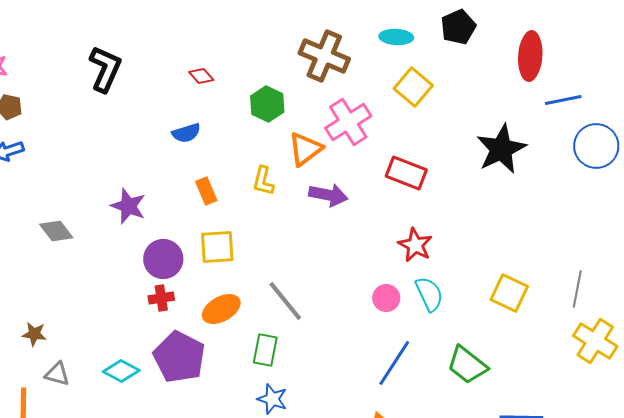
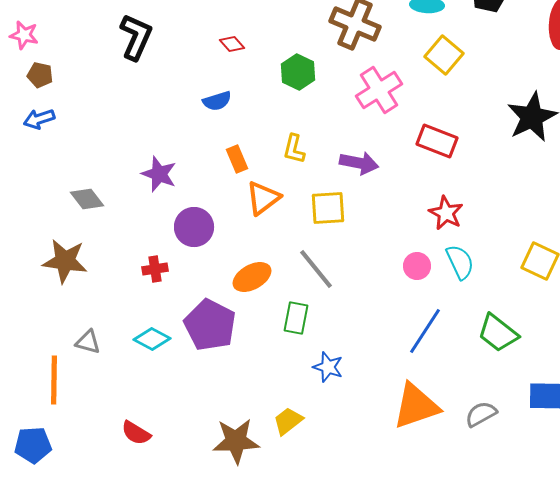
orange triangle: (305, 149) -> (263, 198), moved
yellow square: (217, 247) -> (328, 208), moved
red cross: (161, 298) -> (155, 269), moved
brown star: (34, 334) -> (65, 261), moved, size x1.8
blue star: (272, 399) -> (328, 367), moved

